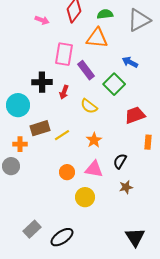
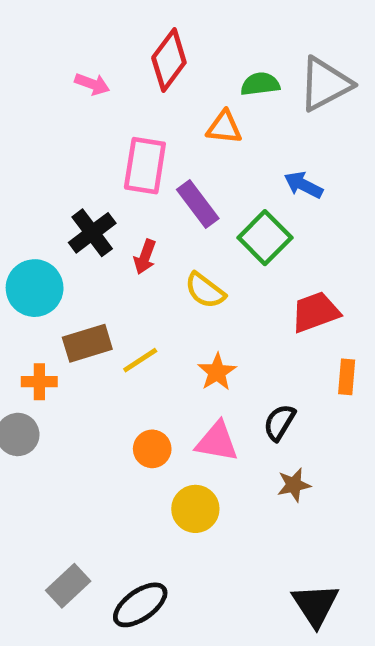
green semicircle: (105, 14) -> (260, 84), moved
orange triangle: (97, 38) -> (224, 127), size x0.7
black cross: (42, 82) -> (92, 233), turned -36

